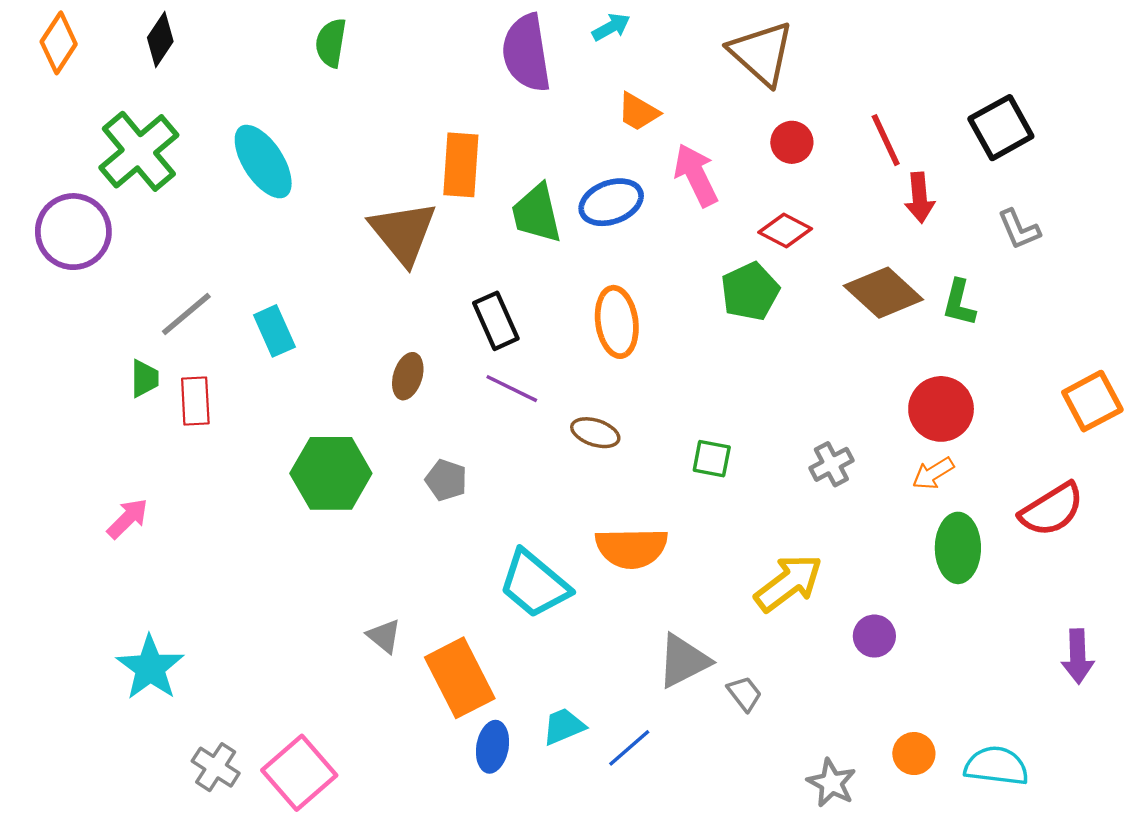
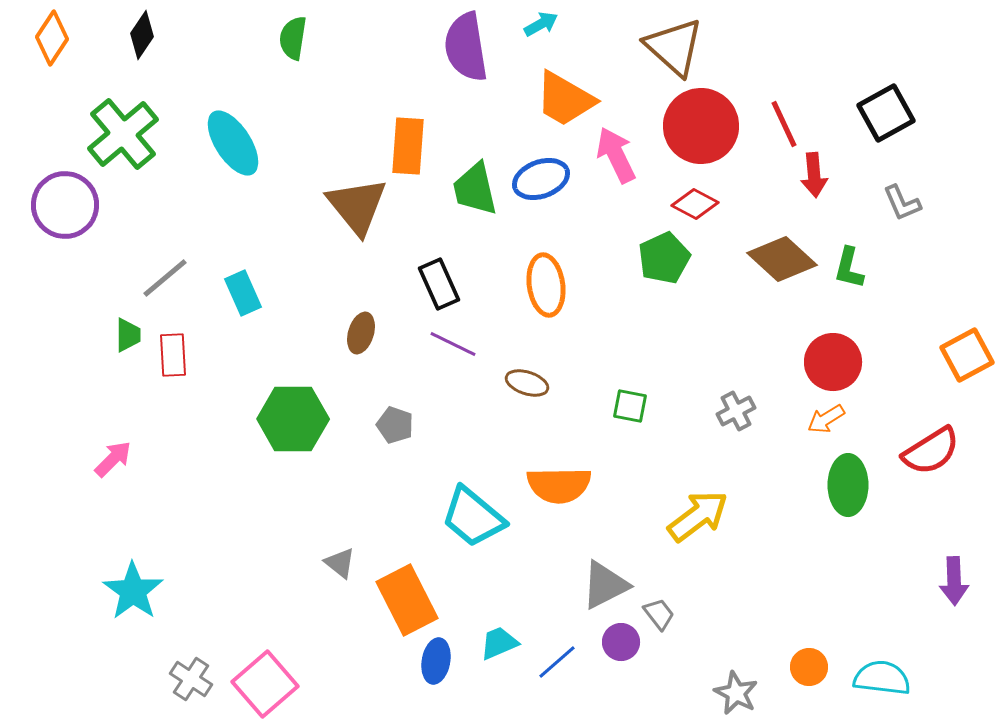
orange trapezoid: (638, 112) -> (565, 99), size x1.6
red circle: (792, 142) -> (701, 126), size x2.0
purple circle: (874, 636) -> (621, 642), moved

